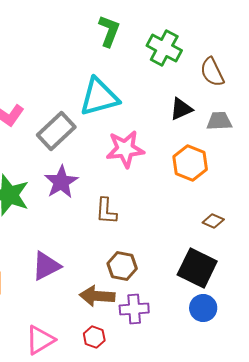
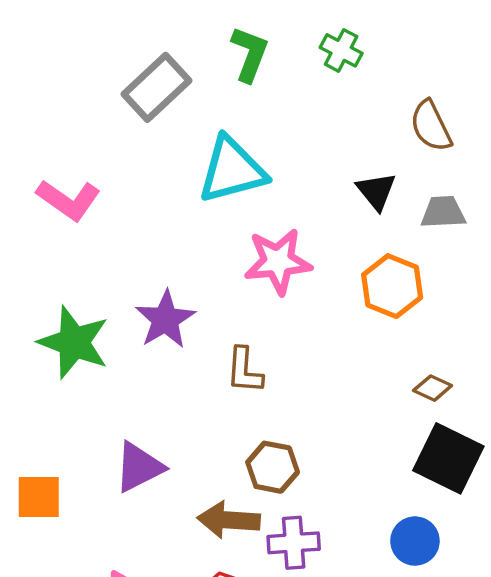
green cross: (164, 48) -> (341, 50), moved, size x0.7
black triangle: (181, 109) -> (376, 191), turned -45
gray rectangle: (56, 131) -> (156, 87), moved
black square: (197, 268) -> (448, 458), moved

